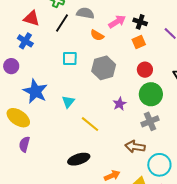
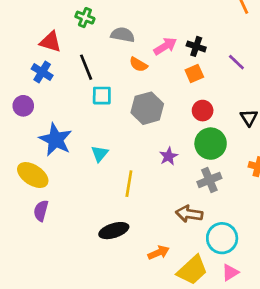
black line: (62, 23) -> (86, 67), moved, turned -54
yellow line: (90, 124) -> (129, 184), turned 60

